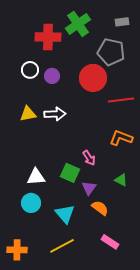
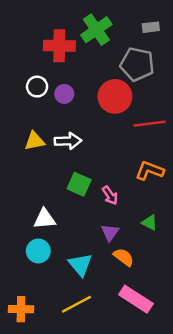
green square: (70, 173) -> (79, 184), moved
pink rectangle: (110, 242) -> (136, 299), size x1.5

